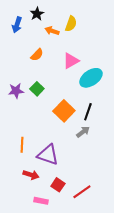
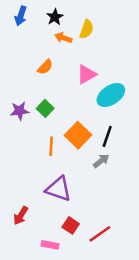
black star: (37, 14) -> (55, 17), moved
blue arrow: (17, 25) -> (21, 16), moved
orange line: (22, 145) -> (51, 146), moved
red arrow: (31, 175) -> (21, 216), moved, turned 105

